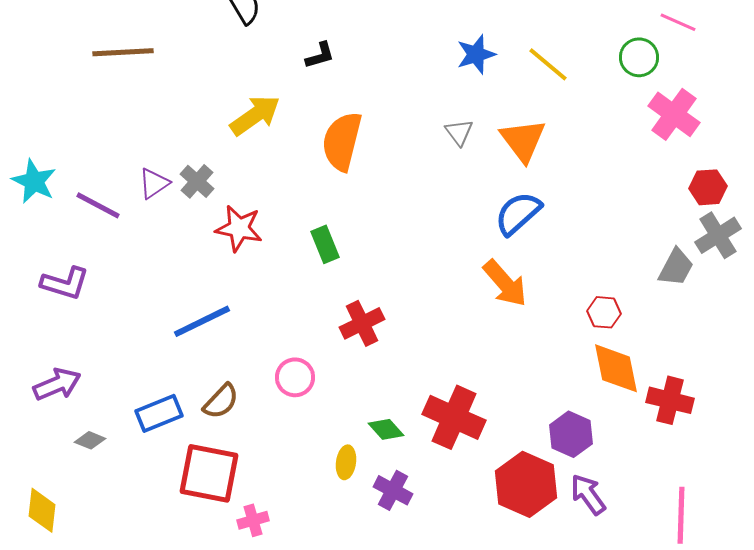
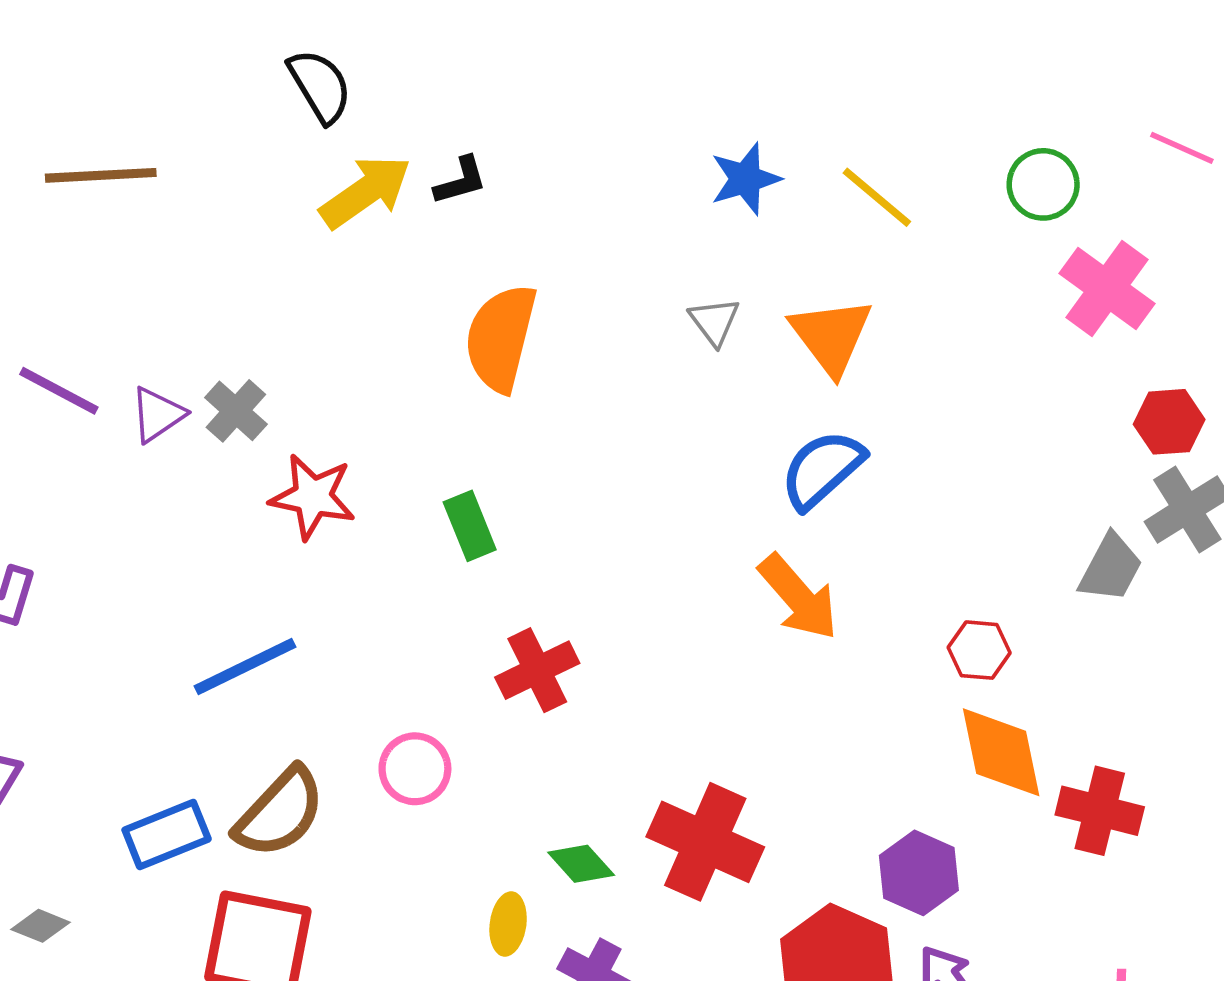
pink line: (678, 22) -> (1182, 148), moved
yellow arrow: (255, 115) -> (366, 192), moved
purple line: (98, 205) -> (59, 391), moved
brown semicircle: (221, 401) -> (280, 813), size x1.4
gray diamond: (90, 440) -> (41, 926), moved

